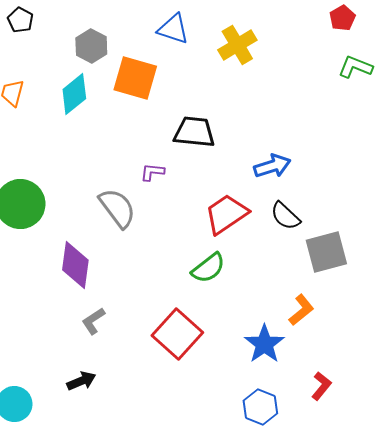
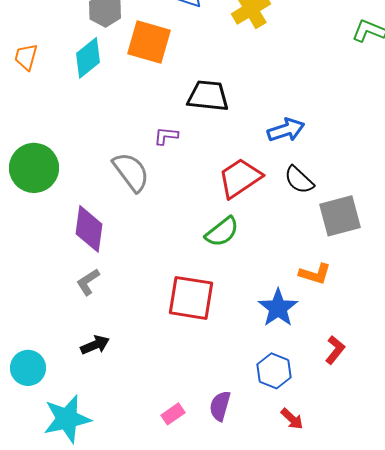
orange L-shape: (301, 310) -> (315, 274), turned 56
gray L-shape: (93, 321) -> (88, 282), moved
red square: (177, 334) -> (191, 298), turned -33

